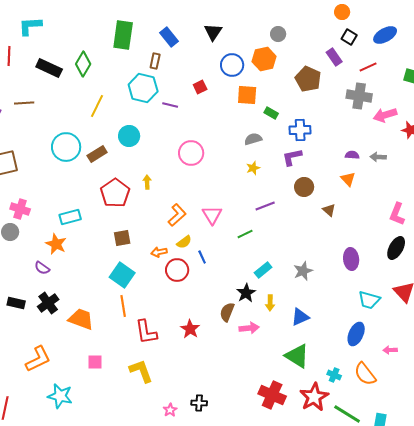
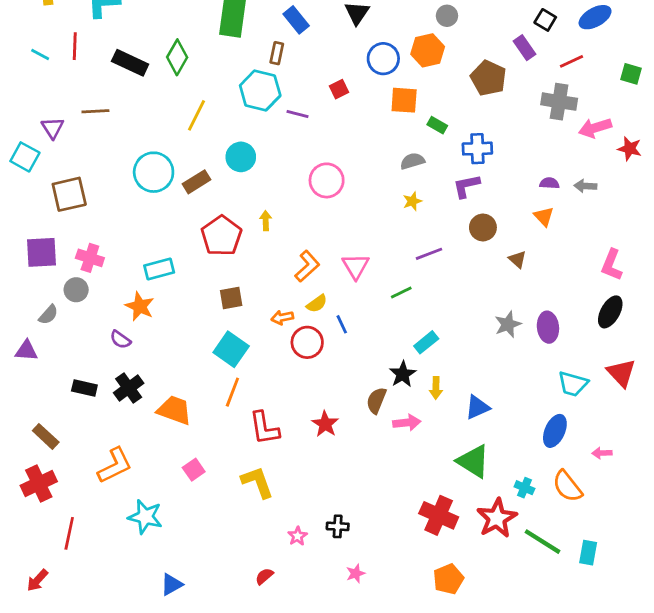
gray star: (303, 271) -> (508, 324), moved
orange line: (123, 306) -> (232, 392), turned 30
pink square: (95, 362) -> (194, 470), turned -35

